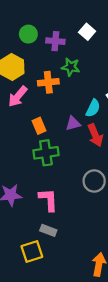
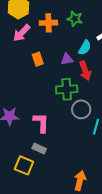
green star: (71, 67) -> (75, 19), moved
green cross: (46, 153) -> (67, 89), moved
yellow square: (32, 252) -> (24, 165), turned 36

